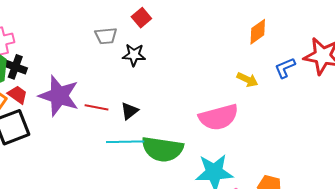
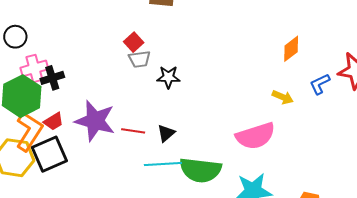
red square: (141, 18) -> (134, 42), moved
black cross: (15, 67) -> (52, 78), moved, turned -35
red trapezoid: (18, 95) -> (54, 121), turned 115

